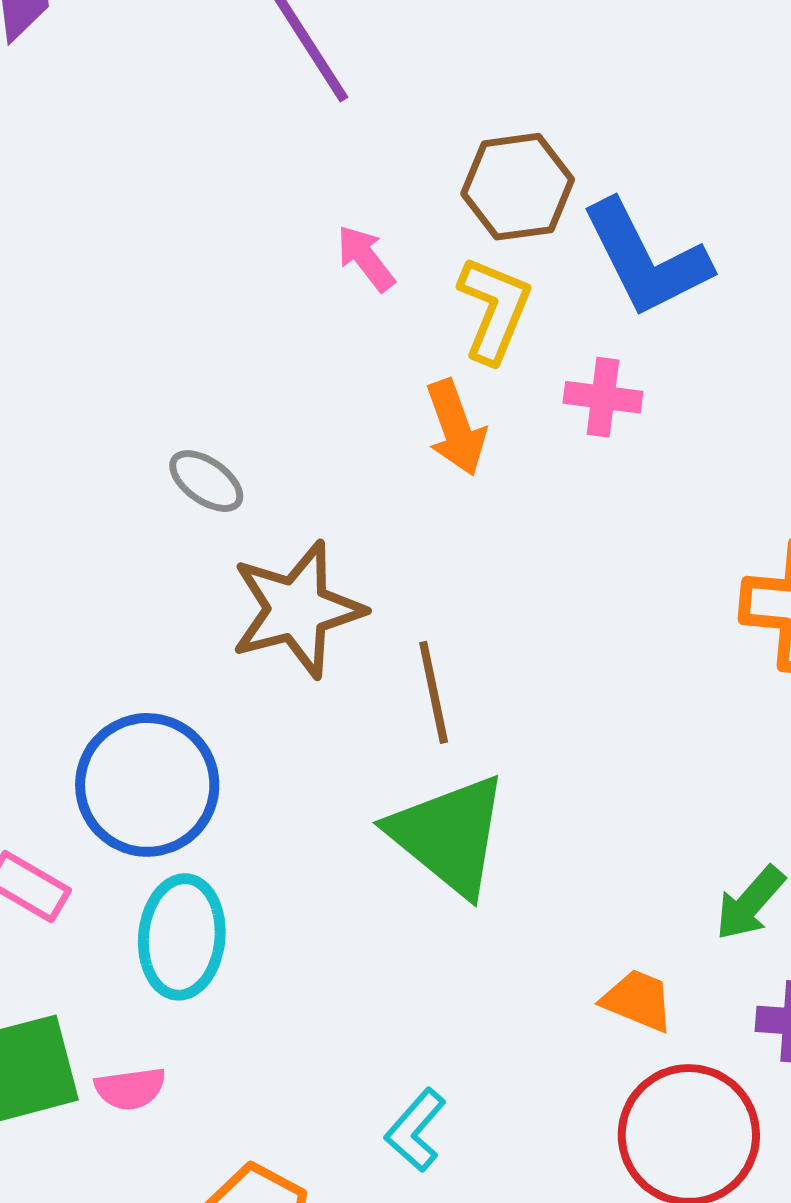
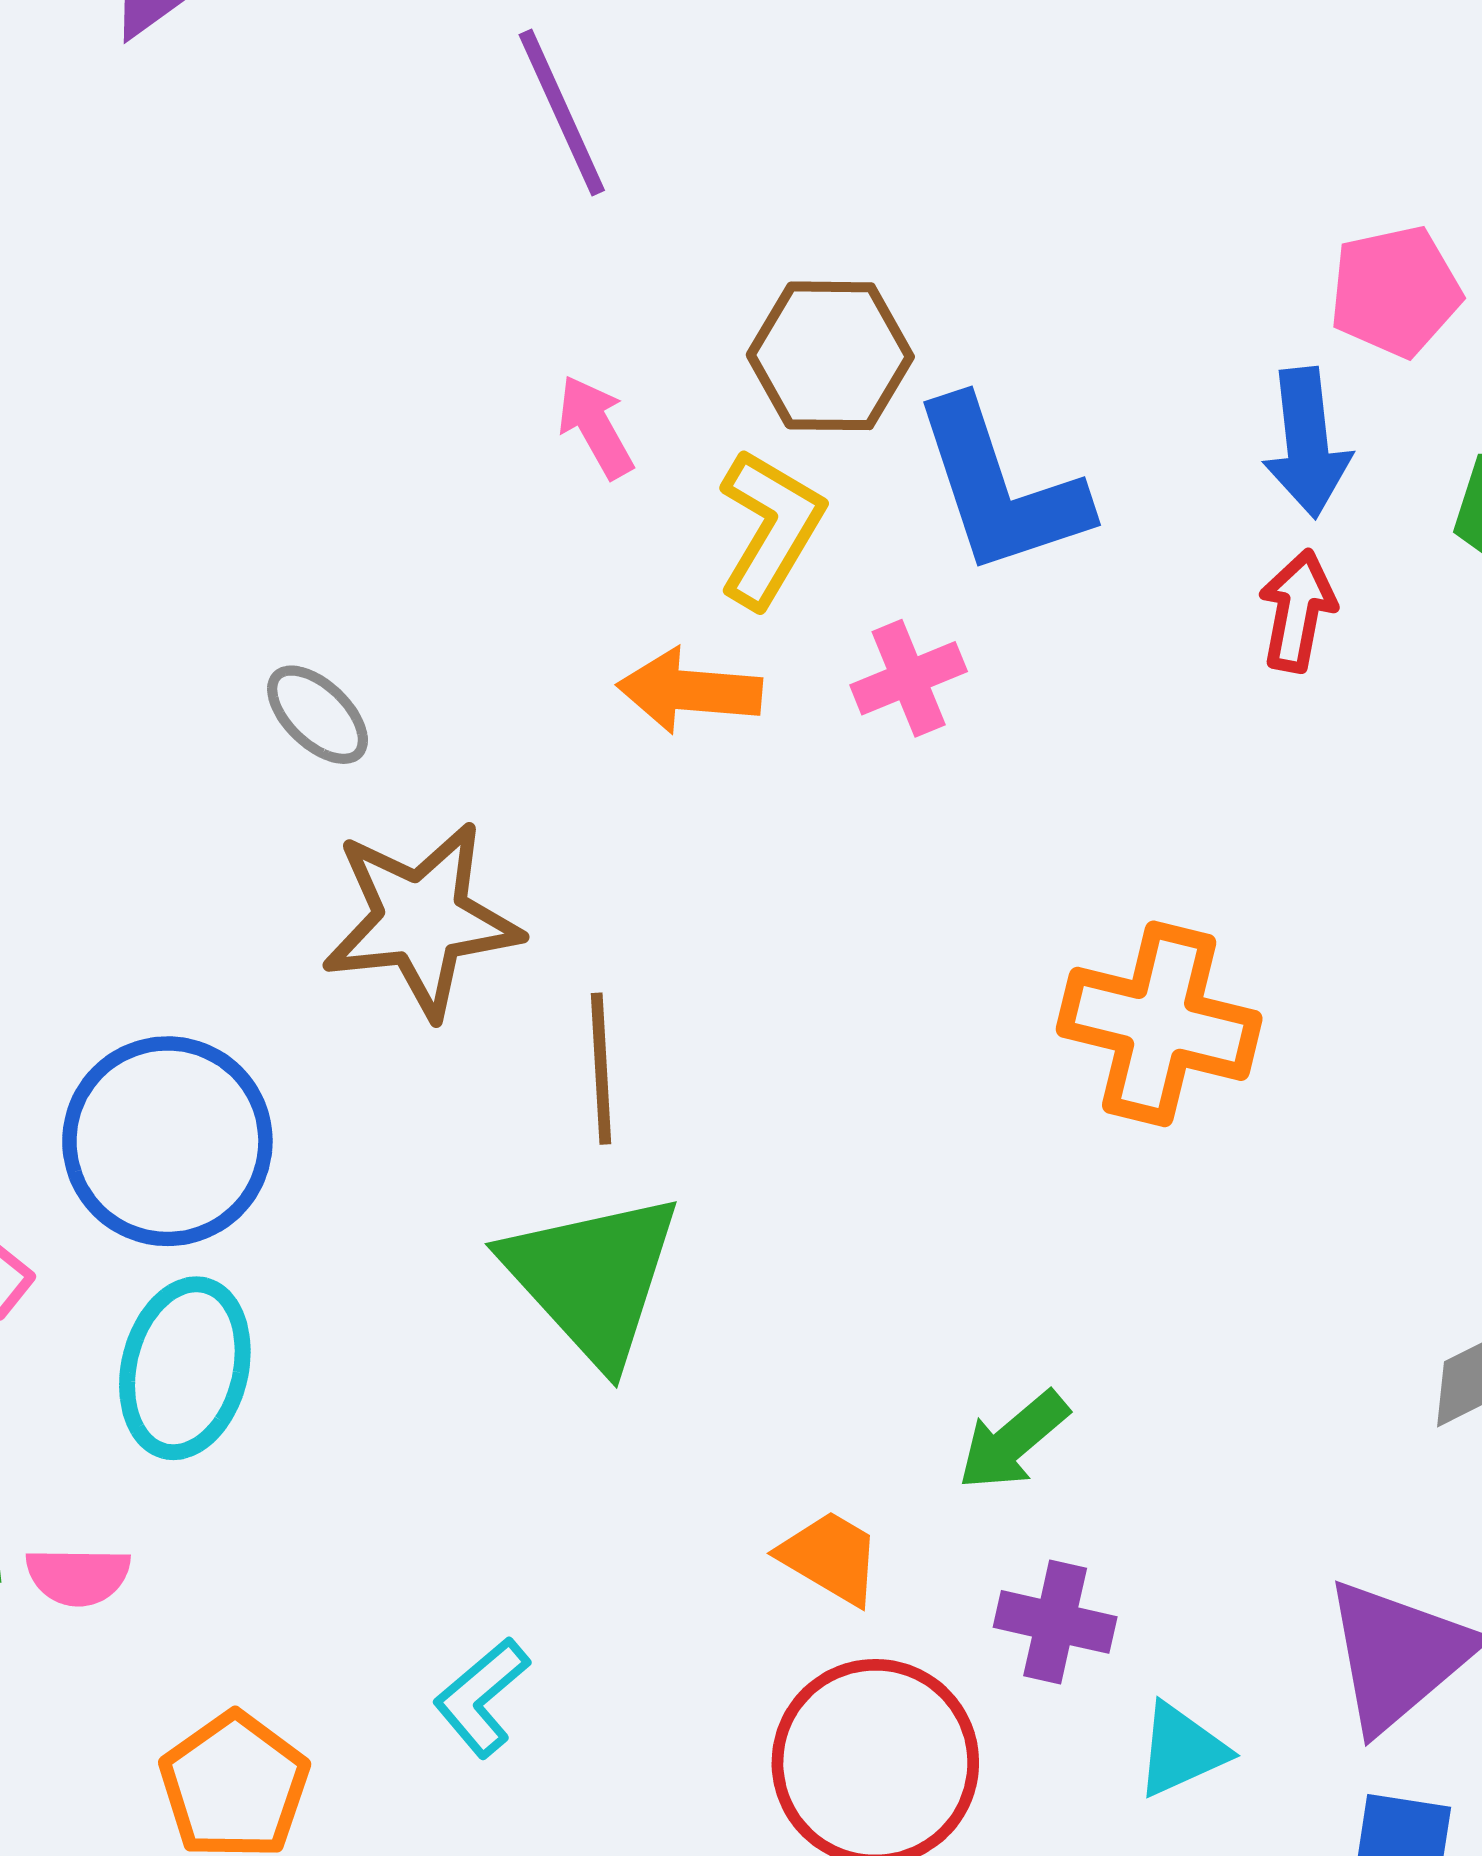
pink cross: (603, 397) -> (909, 678), turned -38
orange arrow: (456, 428) -> (689, 691), turned 106

